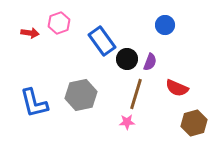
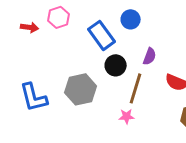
blue circle: (165, 25) -> (131, 19), moved
black circle: (127, 59) -> (116, 65), moved

